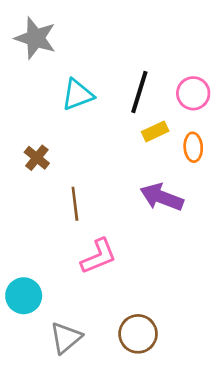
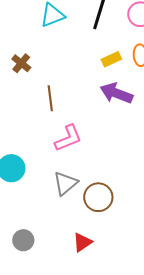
yellow rectangle: (155, 131) -> (111, 59), moved
gray triangle: (66, 338) -> (65, 183), moved

